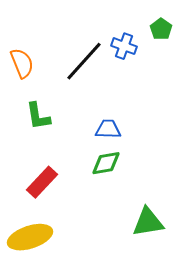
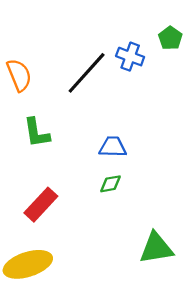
green diamond: (106, 163) -> (111, 184), size x0.7

